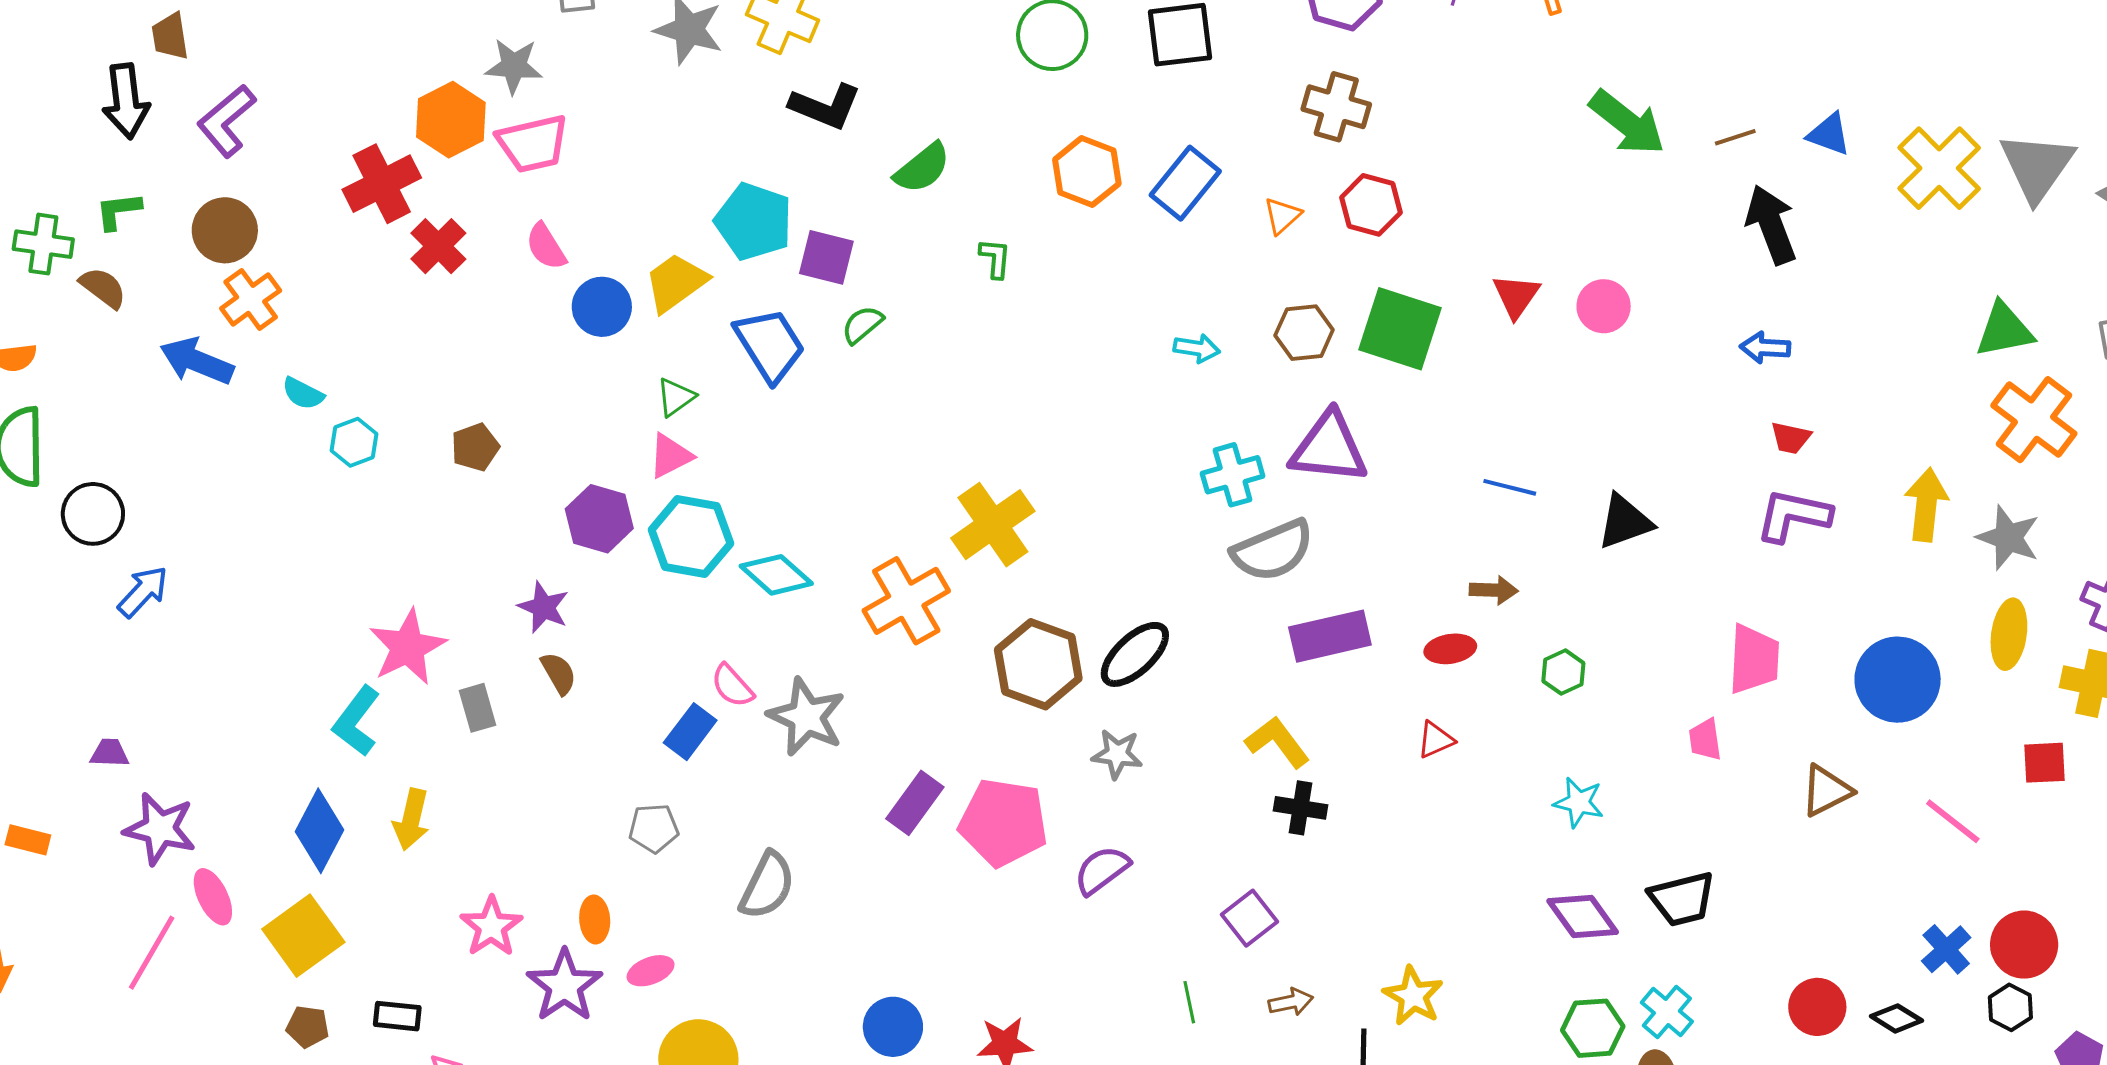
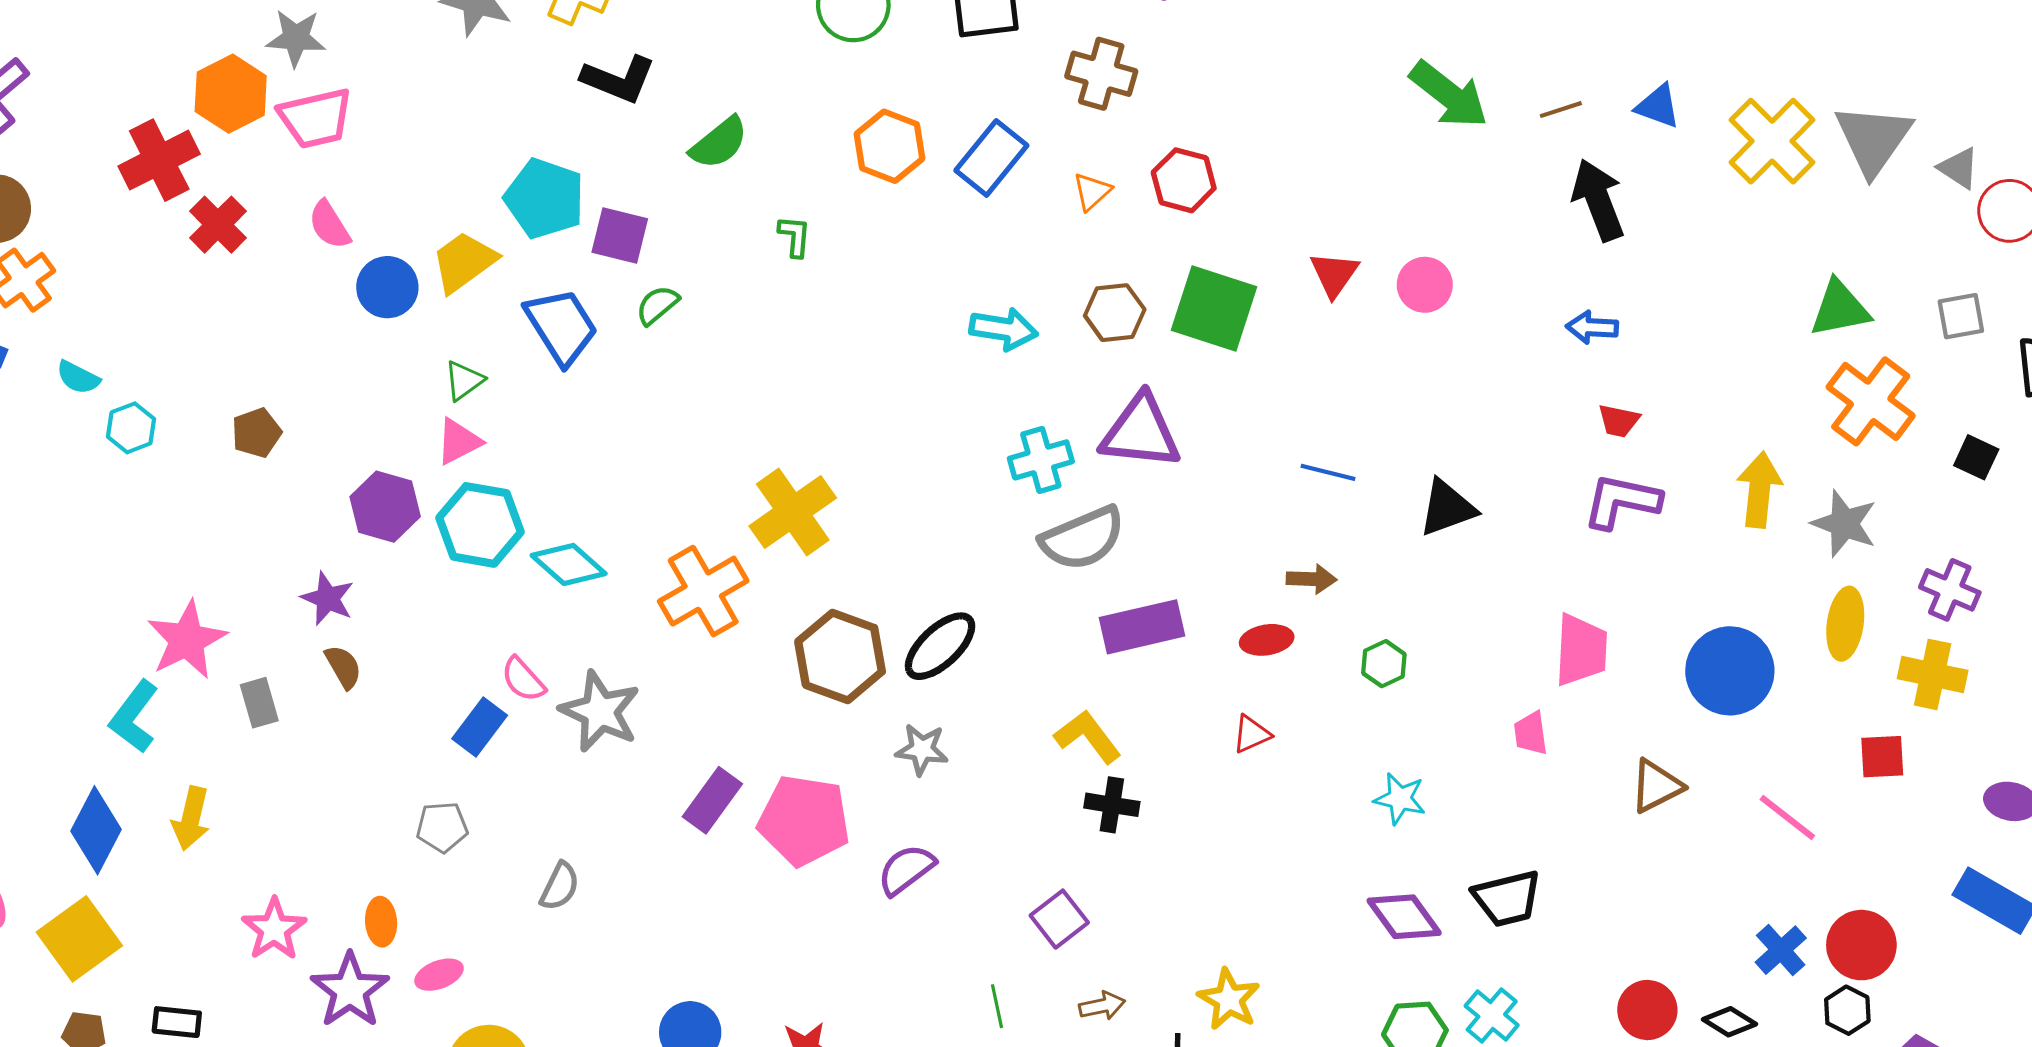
brown cross: (1336, 107) -> (1101, 74), moved
cyan arrow: (1197, 348) -> (1004, 329), size x1.4
gray semicircle: (767, 886) -> (560, 886), size x0.7

